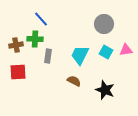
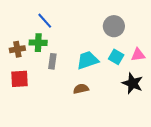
cyan trapezoid: (80, 55) -> (88, 60), turned 45
brown semicircle: (74, 81) -> (81, 89), turned -40
black star: (105, 90) -> (133, 83), moved

